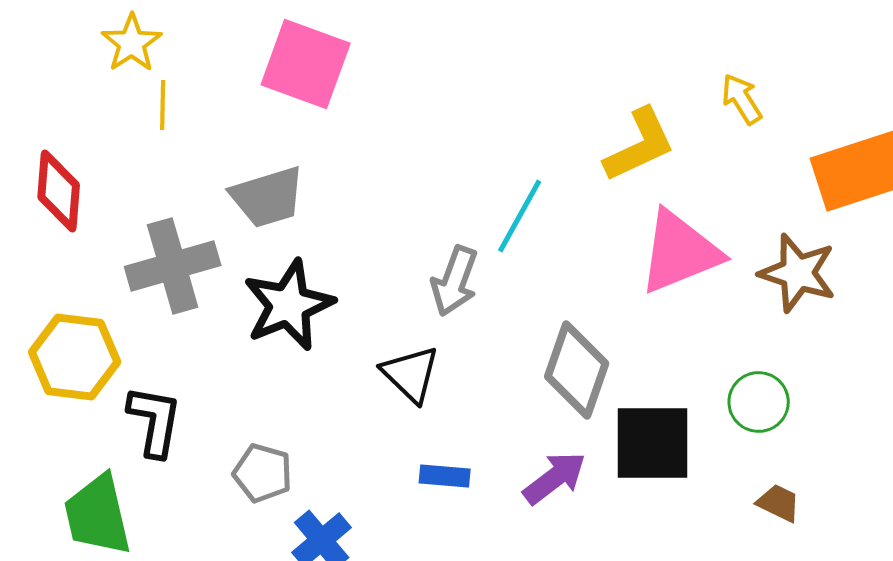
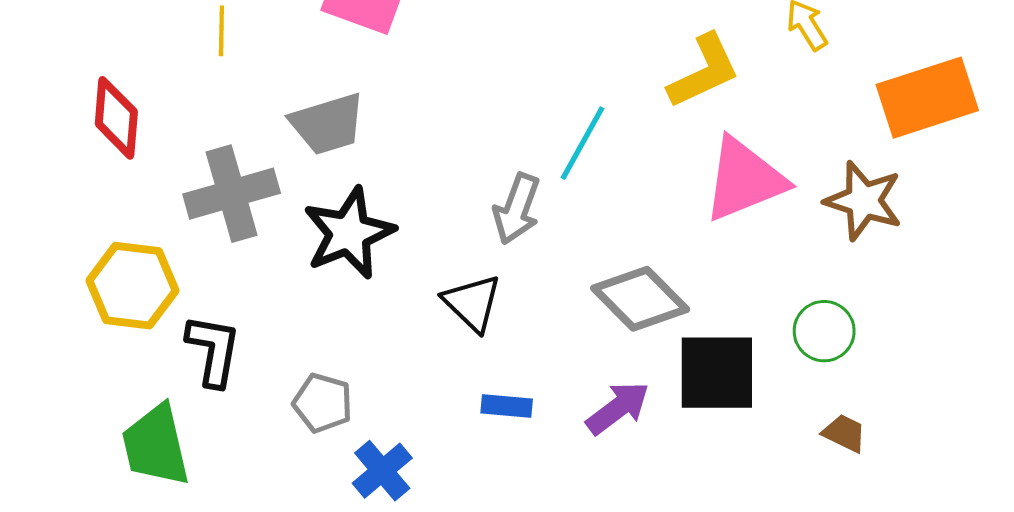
gray diamond: (577, 370) -> (640, 299), turned -64

